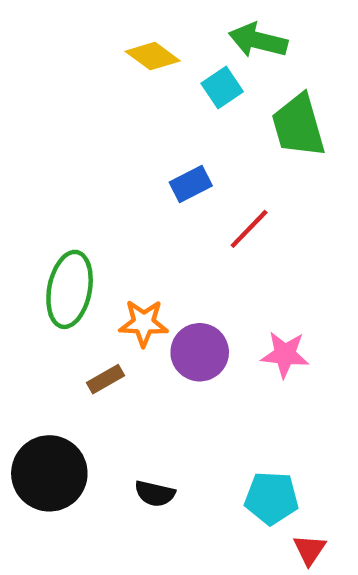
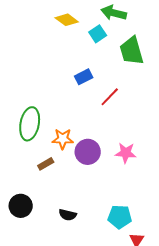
black circle: (49, 473) -> (21, 206), size x0.7

